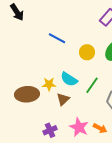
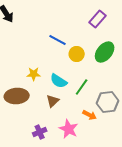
blue line: (57, 38) -> (58, 40), moved
yellow star: (49, 84) -> (34, 74), moved
orange arrow: (100, 128) -> (90, 115), moved

